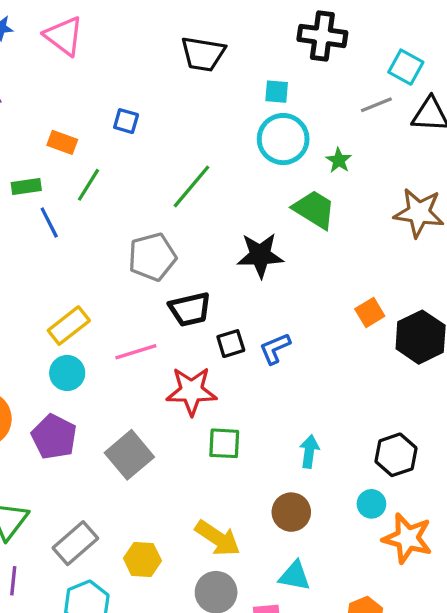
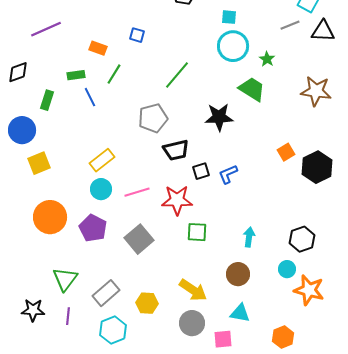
pink line: (136, 352) -> (137, 192), moved

